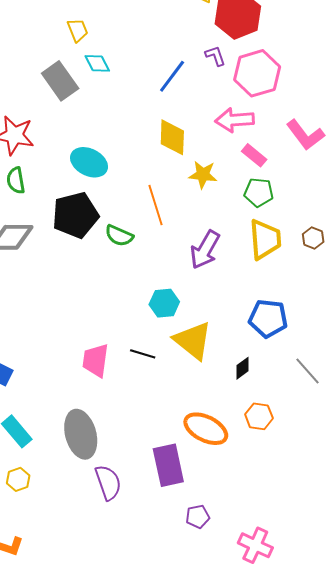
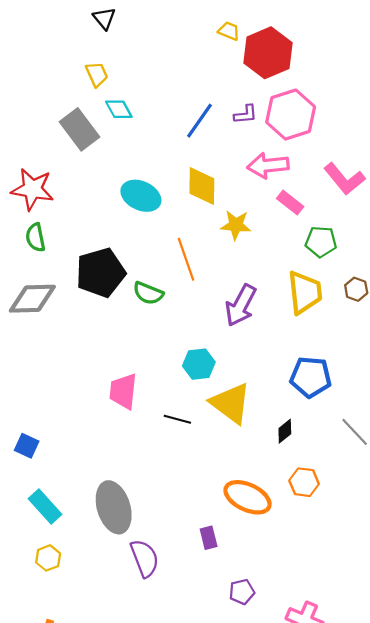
purple L-shape: (215, 56) -> (246, 114), moved, turned 105
cyan ellipse: (89, 162) -> (141, 196), moved
green pentagon: (259, 192) -> (321, 242), moved
pink trapezoid: (96, 360) -> (123, 391), moved
purple rectangle: (168, 465) -> (209, 538), size x0.5

